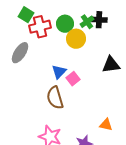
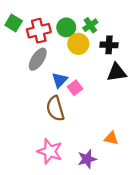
green square: (26, 15) -> (14, 23), moved
black cross: (99, 20) -> (109, 45), moved
gray ellipse: (20, 53) -> (38, 59), moved

